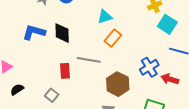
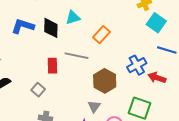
cyan triangle: (105, 17) -> (73, 18), moved

